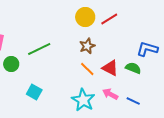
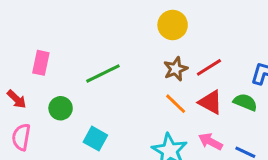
red line: (109, 19) -> (209, 67), moved
green circle: (11, 64) -> (61, 108), moved

